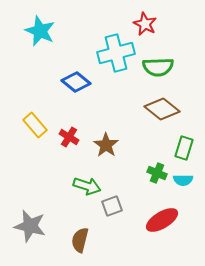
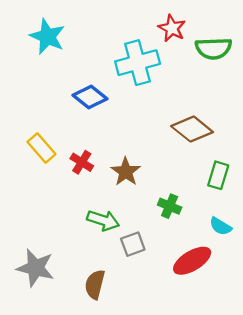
green semicircle: (158, 67) -> (213, 48), moved
green cross: (157, 173) -> (170, 206), moved
cyan semicircle: (183, 180) -> (221, 226), moved, turned 30

